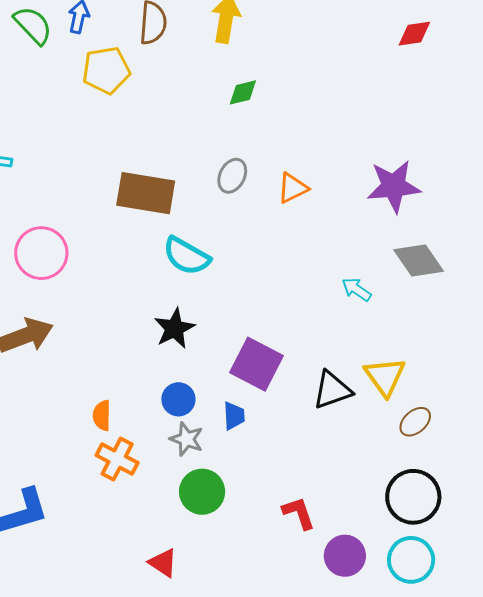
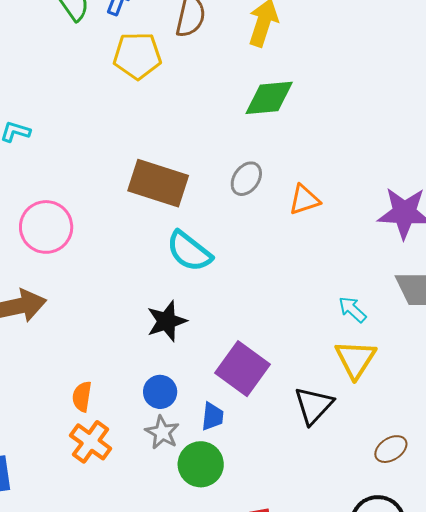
green diamond: (243, 92) -> (269, 98), size x1.6
yellow triangle: (385, 377) -> (355, 359), moved
black triangle: (332, 390) -> (314, 405), turned -36
green circle: (202, 492) -> (201, 464), moved

